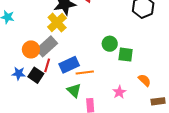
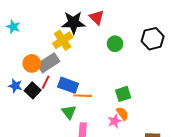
green circle: (110, 44) -> (115, 44), moved
green square: (126, 55) -> (123, 94), moved, turned -35
blue rectangle: (69, 65) -> (68, 85), turned 36
orange semicircle: (145, 80) -> (122, 114), moved

